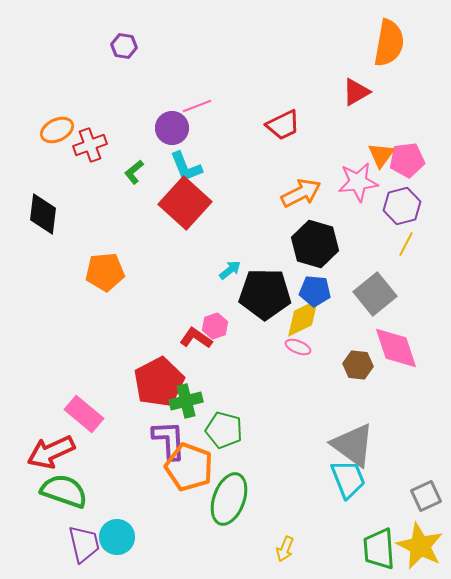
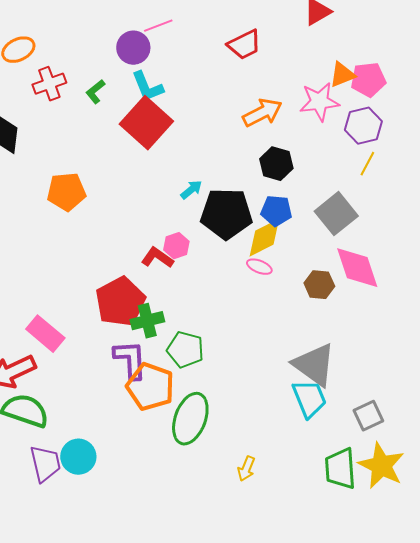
red cross: (90, 145) -> (49, 84), moved
orange triangle: (381, 155) -> (342, 75), turned 32
black hexagon: (315, 244) -> (276, 164), size x0.7
gray square: (426, 496) -> (368, 416), moved

